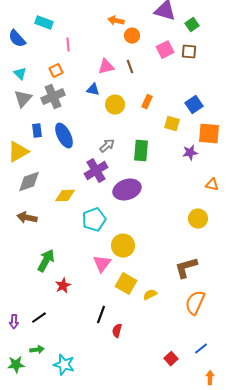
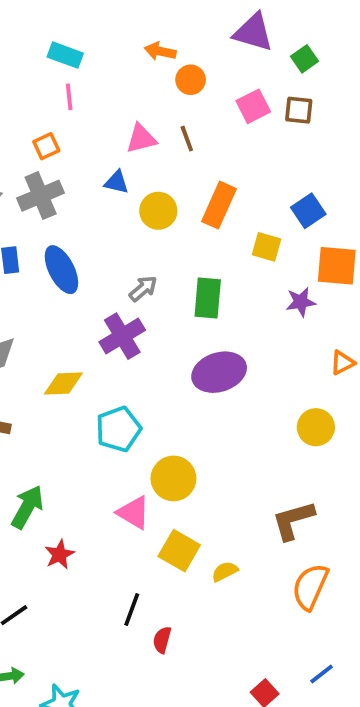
cyan rectangle: (44, 23) -> (65, 55), moved
orange rectangle: (147, 102) -> (219, 205), size x1.6
orange triangle: (212, 185) -> (342, 363), turned -40
purple ellipse: (127, 190) -> (219, 372), moved
pink triangle: (102, 264) -> (134, 513), turned -36

